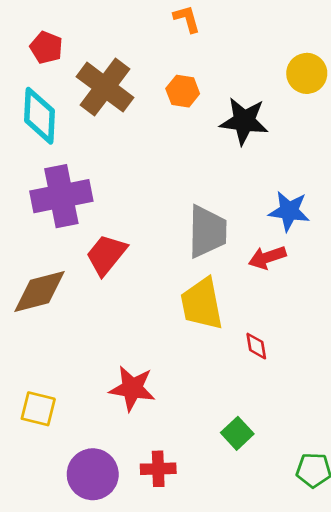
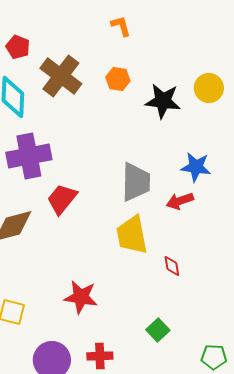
yellow circle: (307, 73) -> (209, 88), moved

